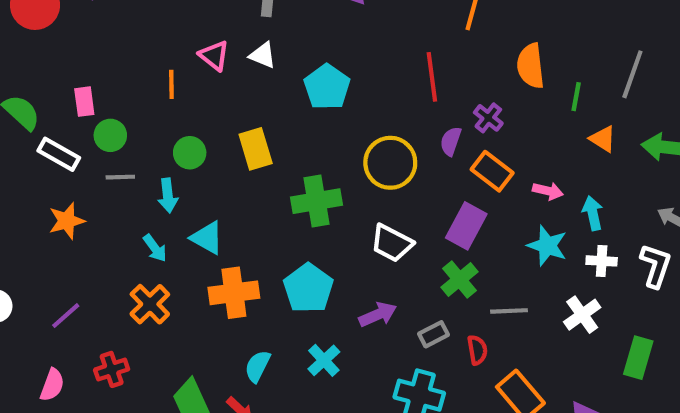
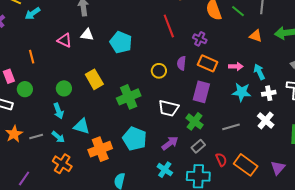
orange line: (171, 84) -> (32, 57), moved
green line: (576, 97) -> (238, 11), moved, turned -48
purple semicircle: (451, 141) -> (181, 63), moved
yellow circle: (390, 163) -> (159, 71), size x0.6
gray line: (120, 177) -> (36, 137), moved
green cross: (459, 280) -> (195, 121), moved
red semicircle: (477, 350) -> (221, 160), moved
cyan cross: (324, 360) -> (165, 170), moved

